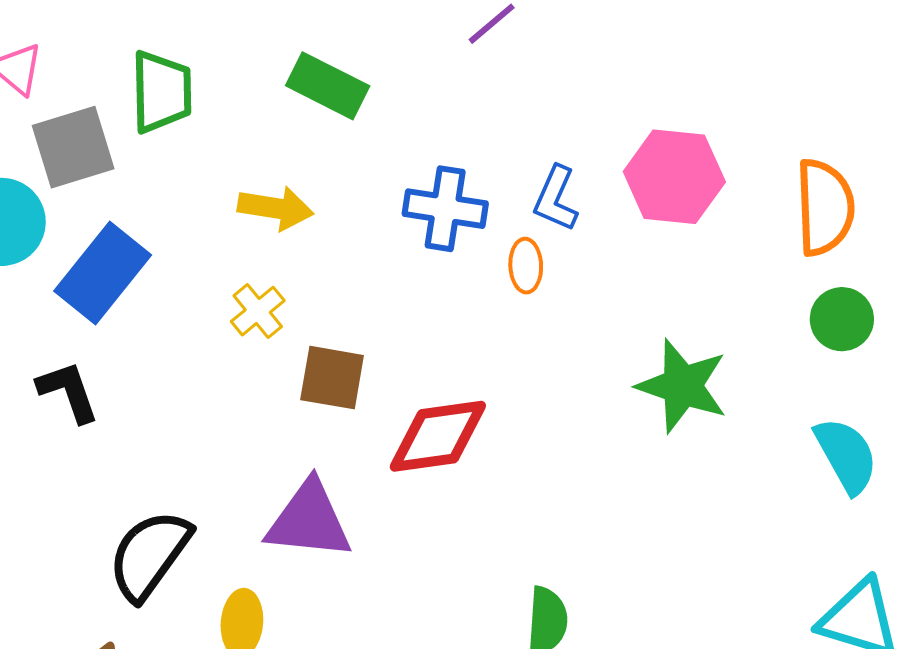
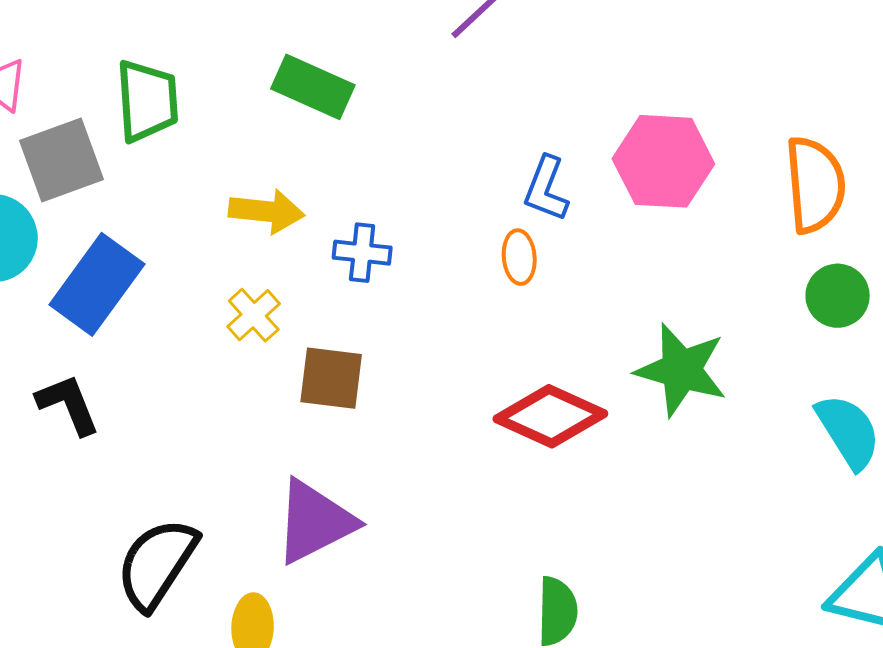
blue cross: (445, 209) -> (362, 253), moved, size x0.7
red diamond: (438, 436) -> (550, 416), moved, turned 35
purple triangle: (309, 520) -> (315, 522), turned -30

